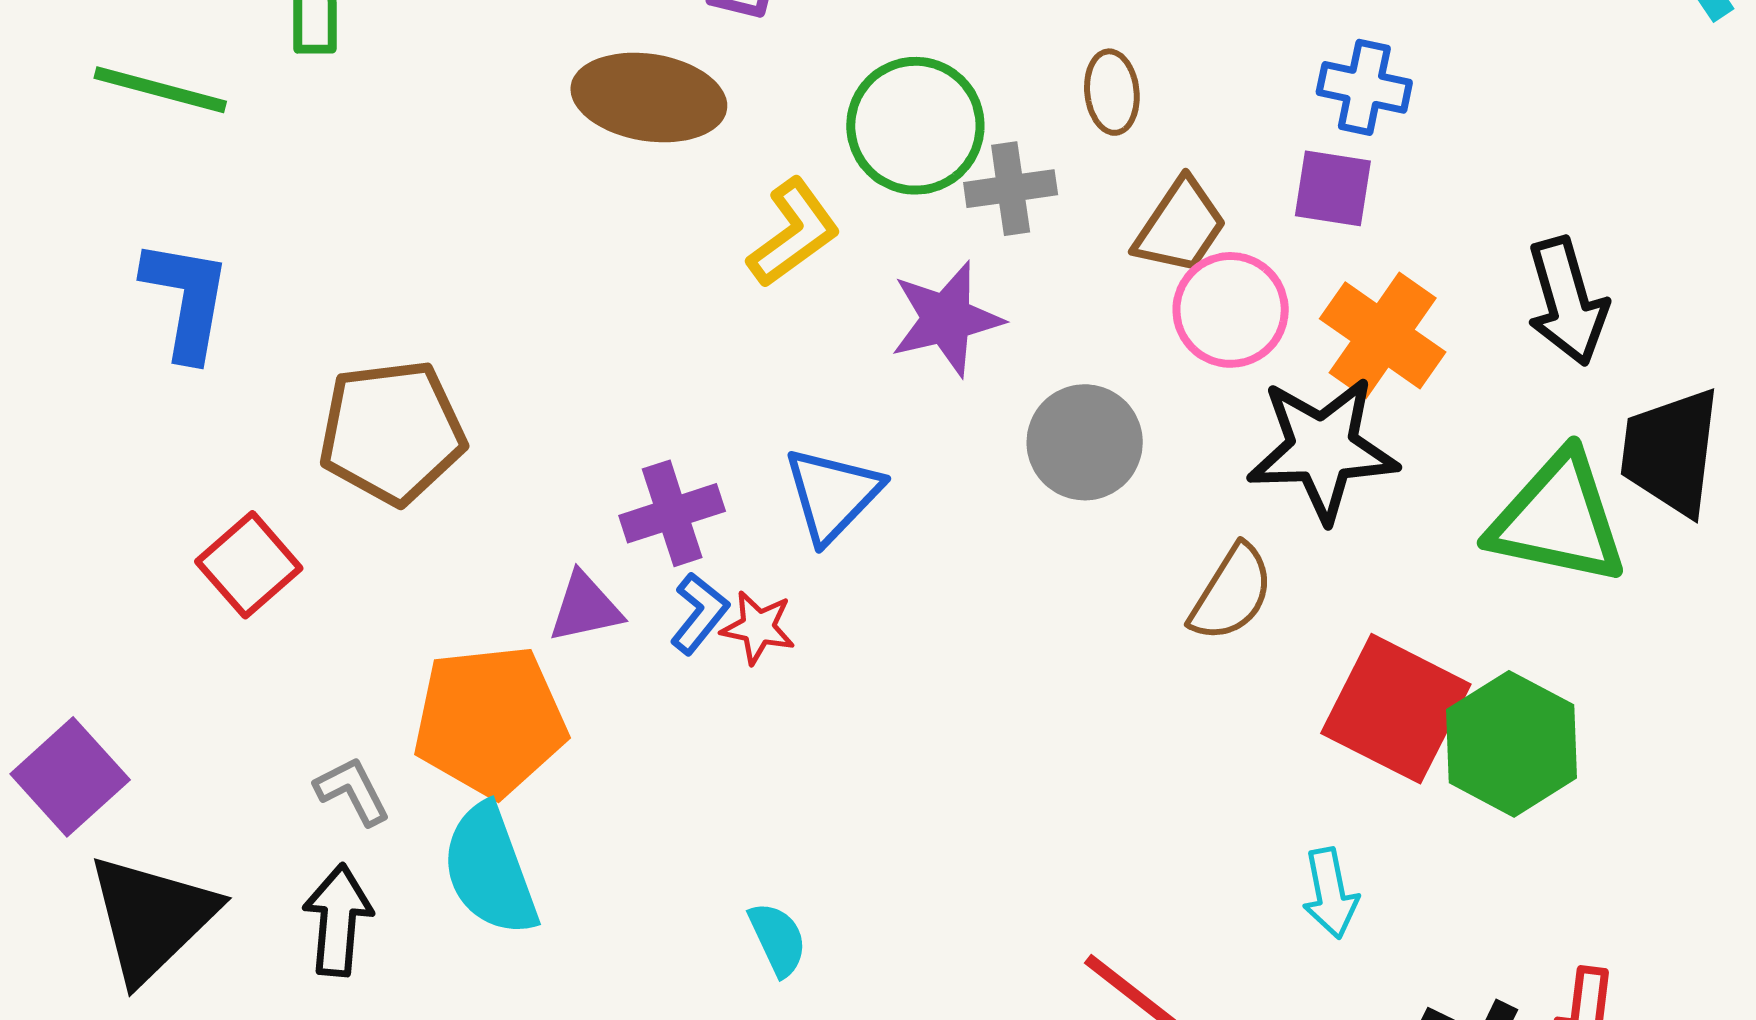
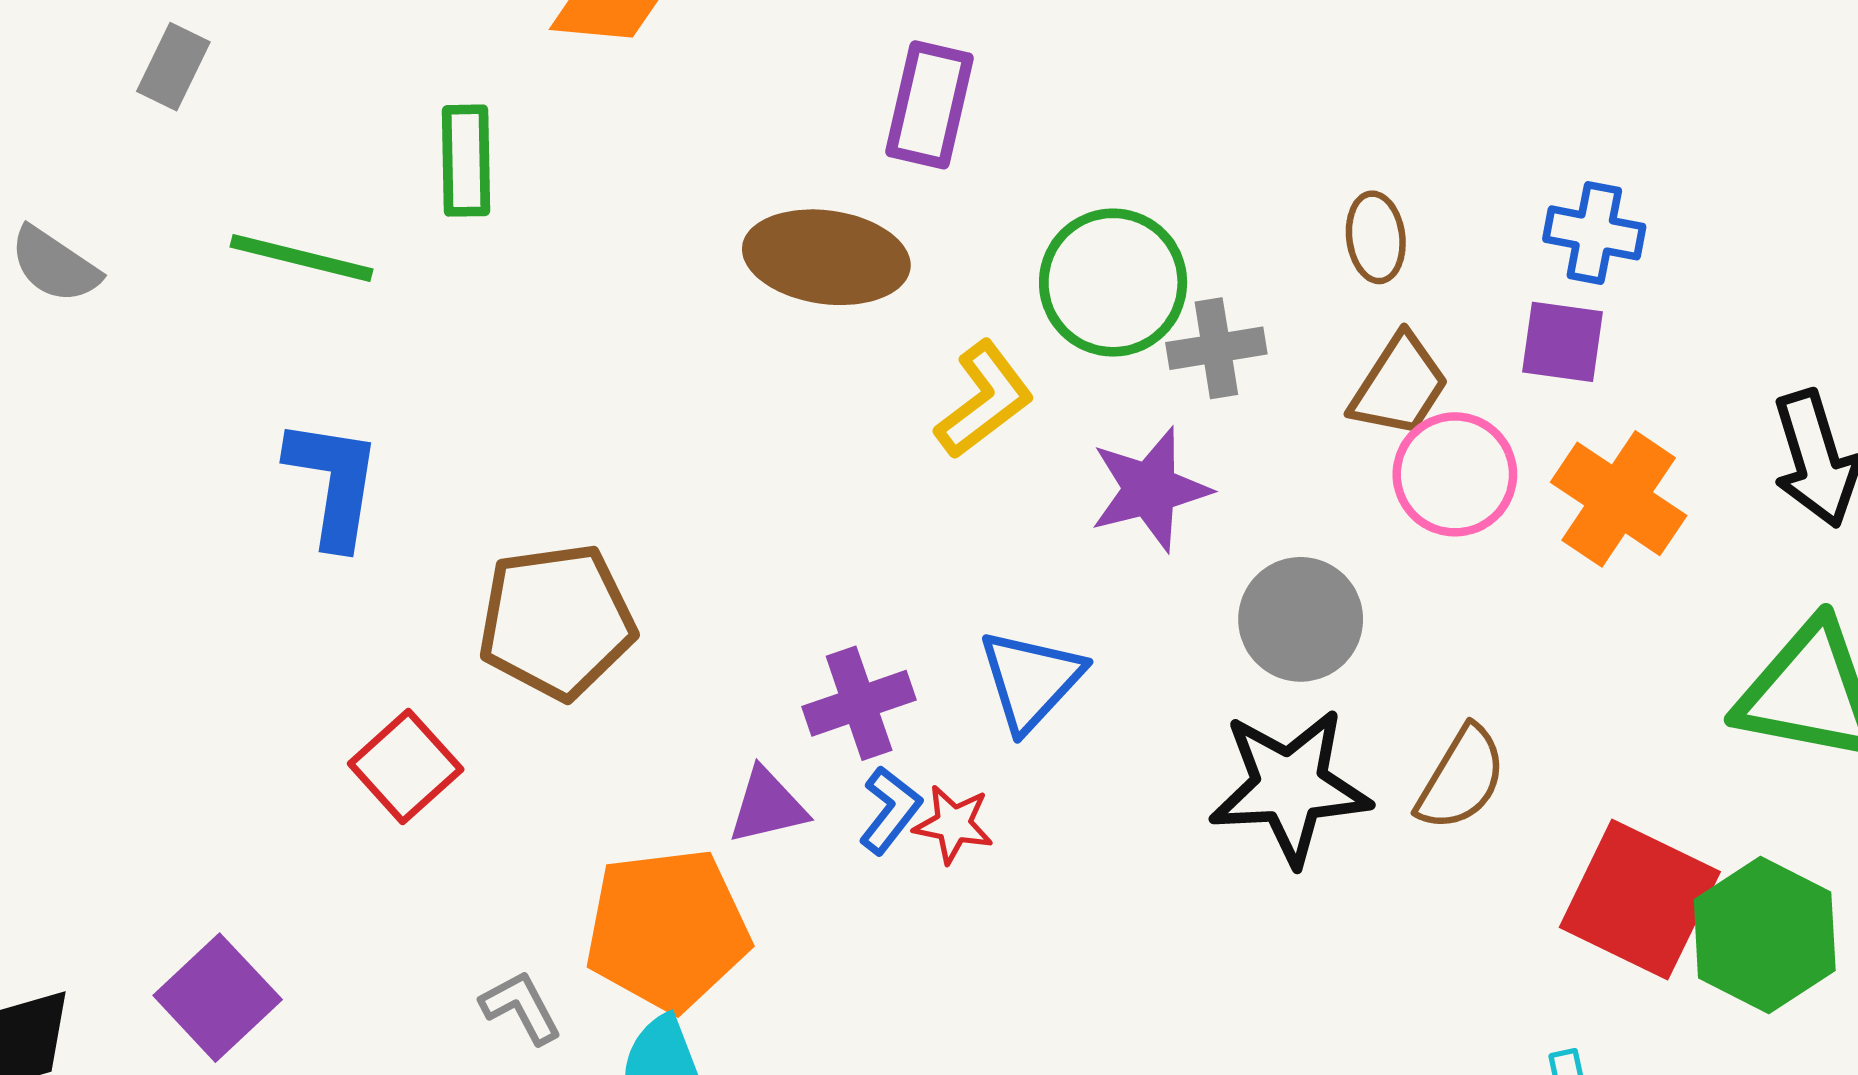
brown ellipse: (1112, 92) -> (1376, 237), moved
black star: (1323, 449) -> (1290, 787), moved

